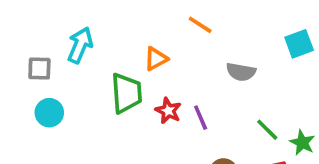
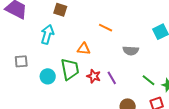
cyan arrow: (80, 45) -> (47, 34), moved
orange triangle: (156, 59) -> (84, 49), turned 40
cyan circle: (49, 113) -> (48, 76), moved

